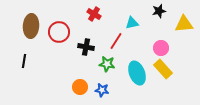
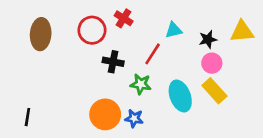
black star: (159, 11) -> (208, 39), moved
red circle: (59, 32) -> (92, 30), moved
black line: (24, 61) -> (27, 117), moved
orange circle: (80, 87) -> (105, 114), size x1.5

